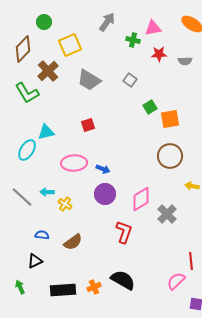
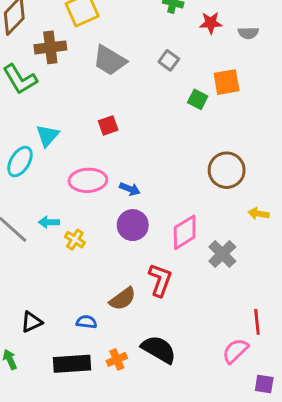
brown cross: (48, 71) -> (50, 47), turned 35
green square: (150, 107) -> (198, 99), turned -32
orange square: (170, 119) -> (227, 82), moved
cyan triangle: (46, 132) -> (47, 136), turned -36
blue semicircle: (42, 235) -> (86, 322), moved
brown semicircle: (73, 242) -> (123, 299), moved

